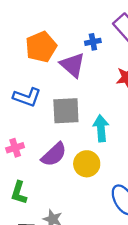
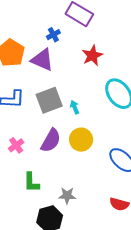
cyan arrow: (101, 128) -> (75, 107), moved, size x0.6

